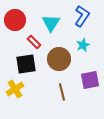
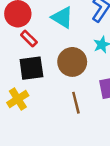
cyan triangle: (51, 23) -> (62, 17), turned -30
red rectangle: (34, 42) -> (29, 38), moved

